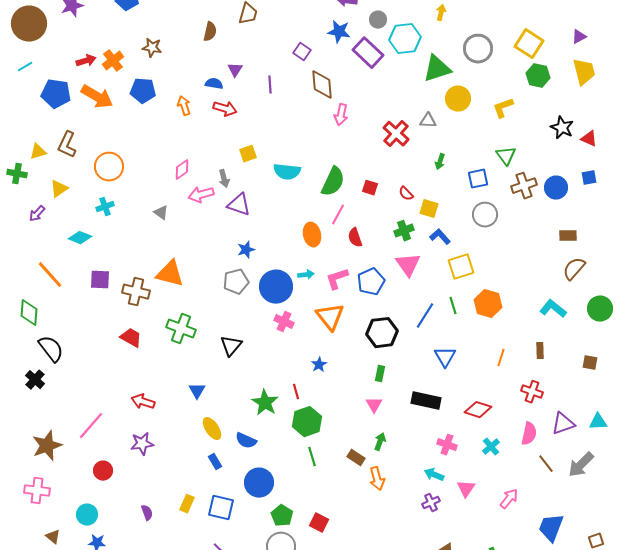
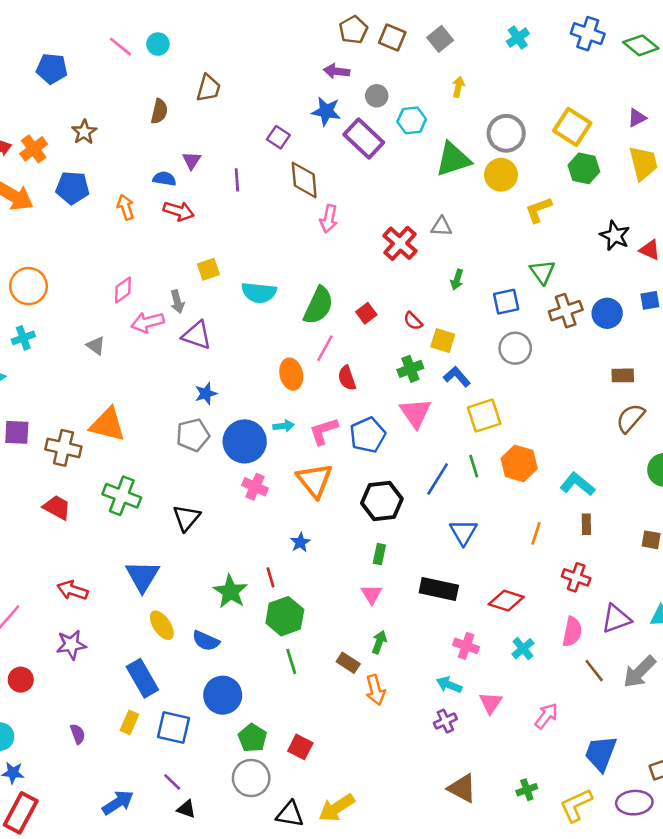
cyan hexagon: (405, 39) -> (412, 120), size x0.7
brown star: (152, 48) -> (84, 132), turned 30
yellow circle: (458, 99) -> (501, 175), moved
red square: (370, 188) -> (366, 313), turned 35
cyan L-shape: (553, 309) -> (577, 484), moved
blue triangle: (197, 391) -> (142, 576), size x1.6
blue rectangle: (215, 462) -> (142, 678), moved, size x1.8

